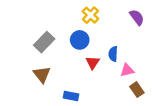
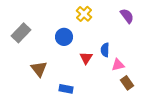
blue circle: (80, 40) -> (64, 37), moved
gray rectangle: (44, 42) -> (21, 33), moved

